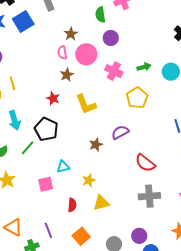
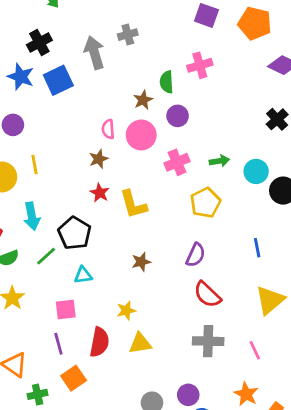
brown star: (71, 34) -> (143, 100), moved
pink cross: (114, 71) -> (177, 162), turned 36
brown star: (67, 75) -> (99, 159), moved
red star: (53, 98) -> (100, 193), moved
purple semicircle: (120, 132) -> (196, 255), moved, turned 138
cyan triangle: (63, 167) -> (83, 275), moved
red semicircle: (72, 205) -> (99, 342), size x1.5
purple line: (48, 230) -> (58, 344), moved
orange square: (81, 236) -> (74, 378), moved

